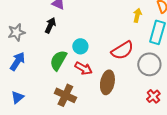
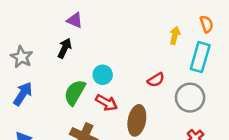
gray star: (16, 32) -> (22, 57), turned -30
red semicircle: (122, 50) -> (156, 80), size x0.6

